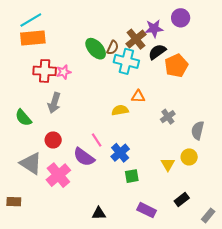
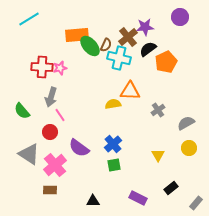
purple circle: (181, 18) -> (180, 17), moved
orange rectangle: (33, 38) -> (77, 35), moved
orange triangle: (138, 96) -> (130, 91), size x1.5
gray semicircle: (198, 130) -> (186, 123), turned 48
pink line: (97, 140) -> (60, 115), moved
yellow circle: (189, 157) -> (189, 148), moved
green square: (132, 176) -> (114, 165), moved
brown rectangle: (14, 202) -> (50, 190), moved

